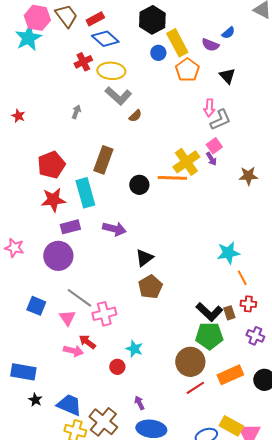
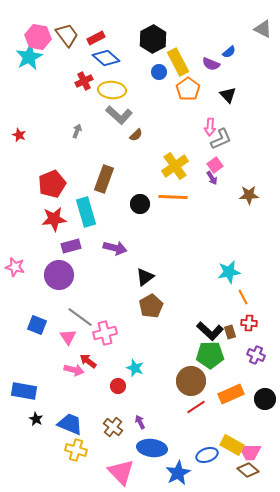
yellow cross: (186, 162) -> (175, 166), moved
brown cross: (103, 422) -> (113, 427), moved, size x0.7

